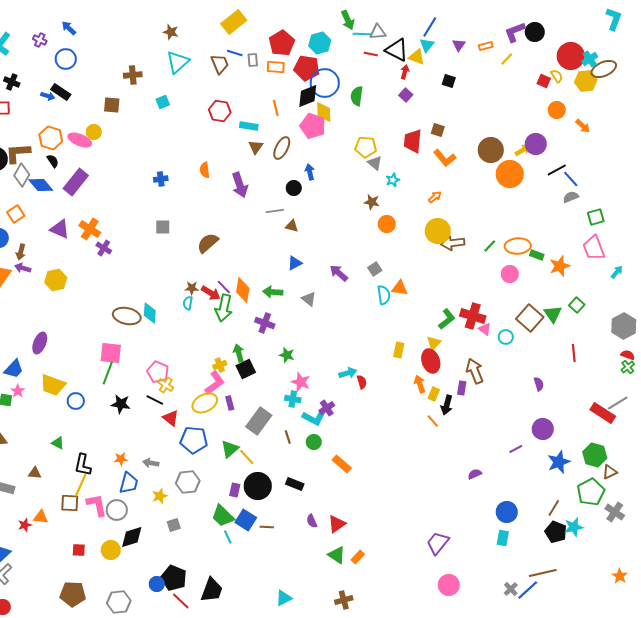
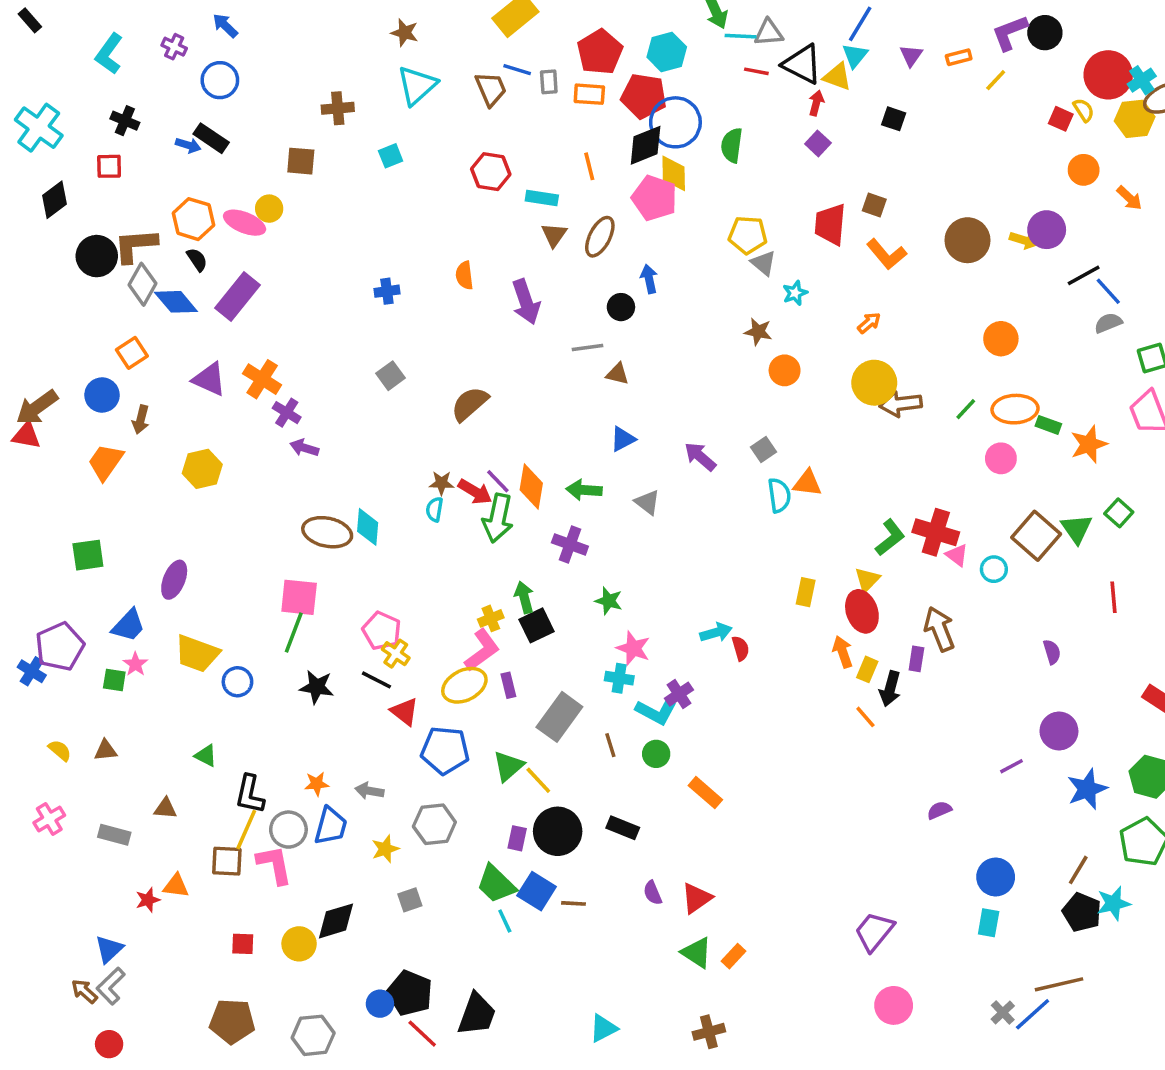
yellow arrow: (523, 150) -> (1024, 240), turned 49
orange circle: (510, 174) -> (1001, 339), moved, size x0.7
gray square: (163, 227) -> (391, 376), turned -35
purple arrow: (23, 268) -> (304, 448), moved
gray circle: (117, 510) -> (288, 830), moved

